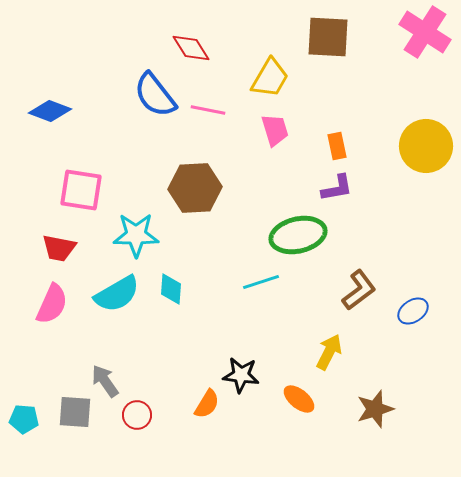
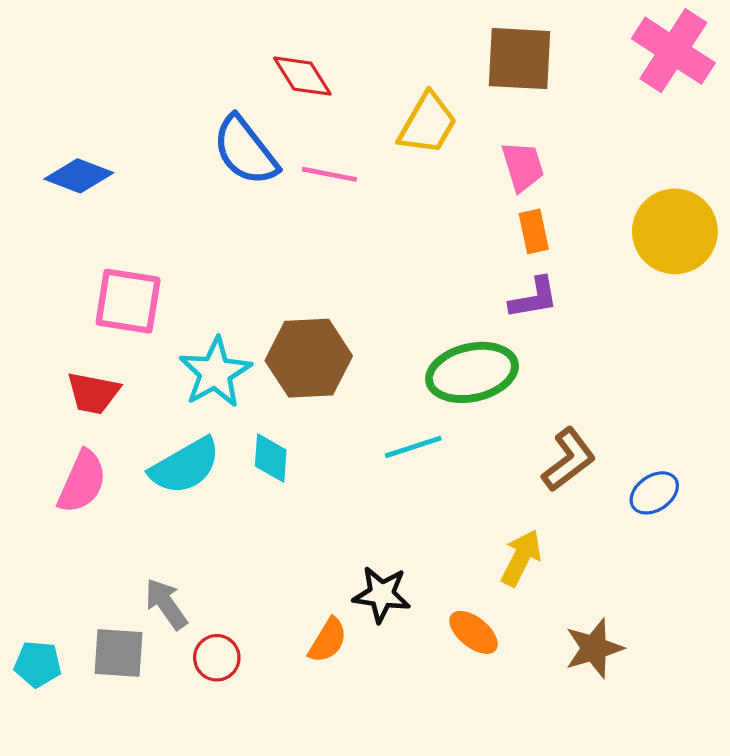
pink trapezoid: (275, 130) -> (523, 166), moved
brown hexagon: (195, 188) -> (309, 358), moved
cyan star: (136, 235) -> (215, 372), turned -30

